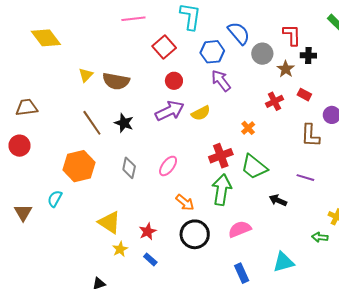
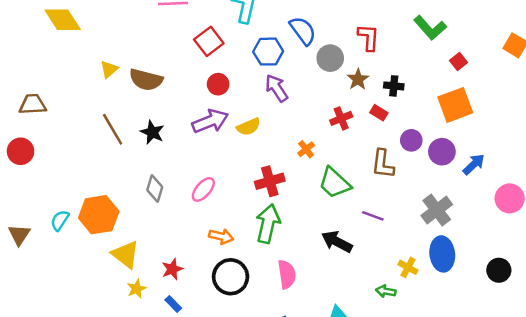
black cross: (308, 55) -> (394, 86), moved
orange hexagon: (79, 166) -> (99, 215), moved
green trapezoid: (254, 167) -> (335, 183), moved
black arrow: (278, 200) -> (337, 242), size x1.4
orange arrow: (185, 203) -> (221, 236), turned -30
pink semicircle: (240, 229) -> (287, 274), turned 100

